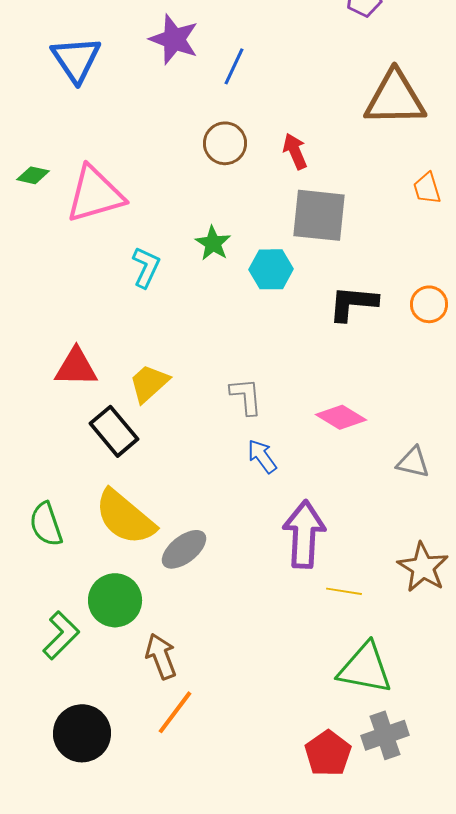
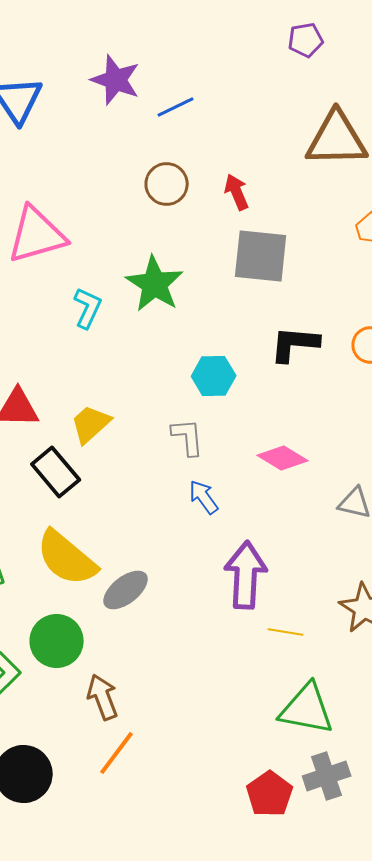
blue line: (234, 66) -> (176, 107), turned 39
green star: (213, 243) -> (155, 284), size x1.6
cyan hexagon: (271, 269) -> (214, 376), moved

